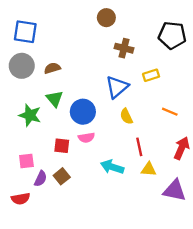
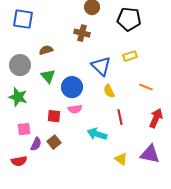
black pentagon: (172, 35) -> (129, 19), moved
brown cross: (124, 48) -> (82, 33), moved
gray circle: (22, 66) -> (20, 65), moved
blue triangle: (117, 87) -> (101, 66), turned -35
green star: (30, 115) -> (18, 97), moved
yellow triangle: (149, 169) -> (121, 159), moved, turned 32

